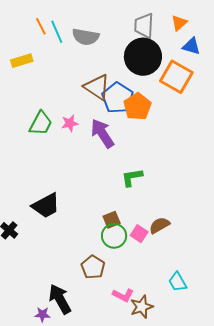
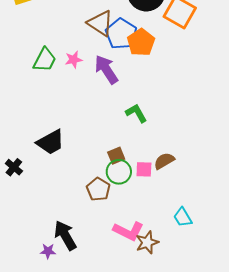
green L-shape: (132, 177) -> (136, 113), turned 70
pink square: (139, 234) -> (144, 169), turned -30
brown pentagon: (93, 267) -> (98, 189), moved
pink L-shape: (123, 295) -> (128, 231), size x1.4

